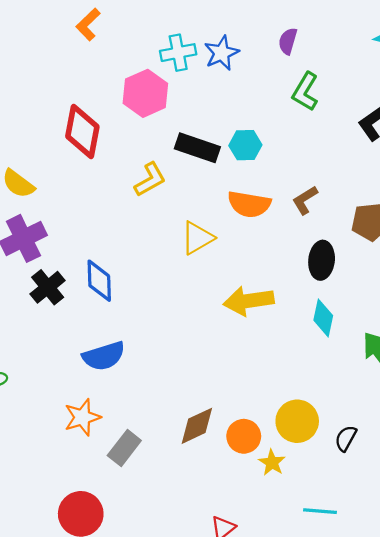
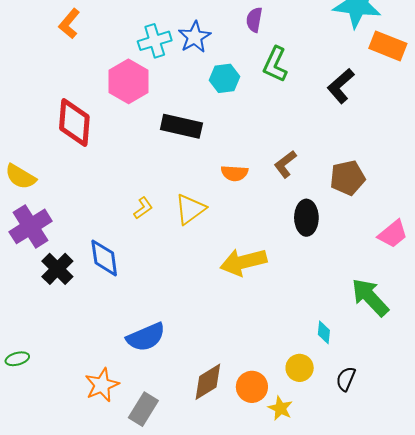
cyan hexagon: (245, 145) -> (224, 78), moved
yellow L-shape: (150, 180) -> (143, 208), moved, size x0.7
orange semicircle: (249, 204) -> (234, 173), size x0.7
cyan diamond: (323, 318) -> (324, 332), moved, size x0.7
blue semicircle: (104, 356) -> (146, 337), moved
yellow circle: (297, 421) -> (300, 368), size x0.7

